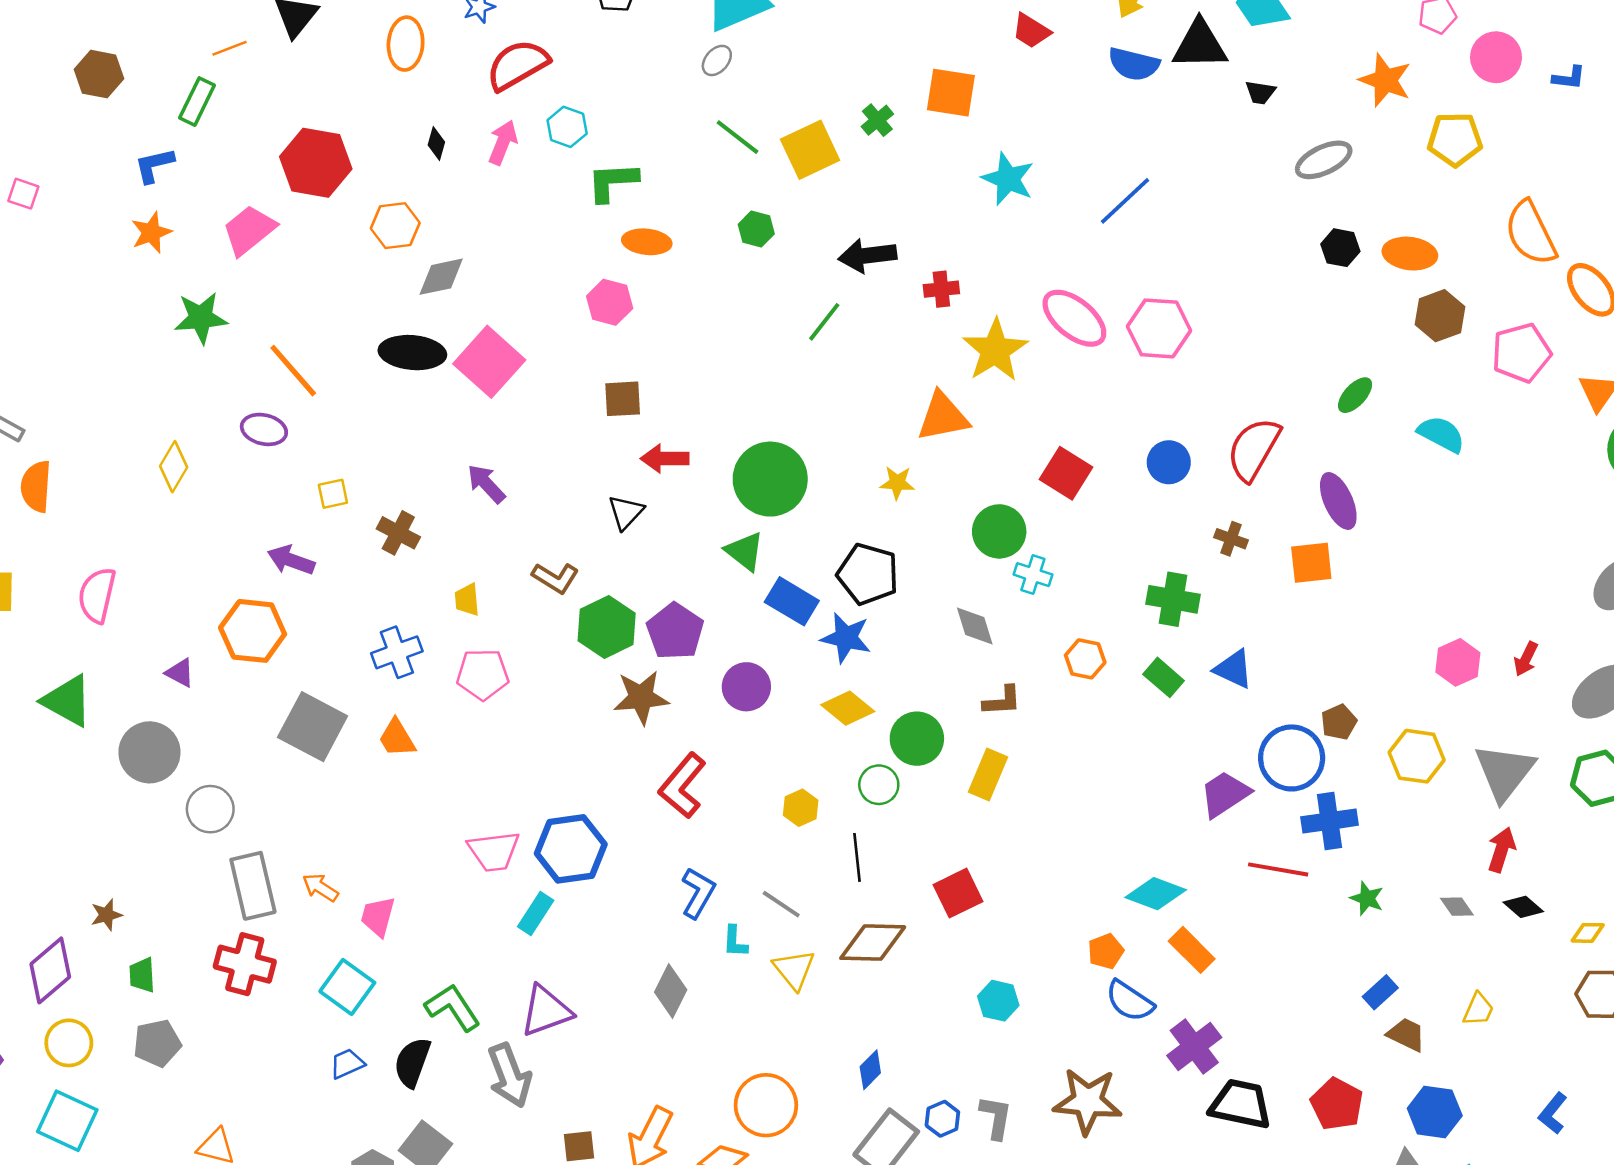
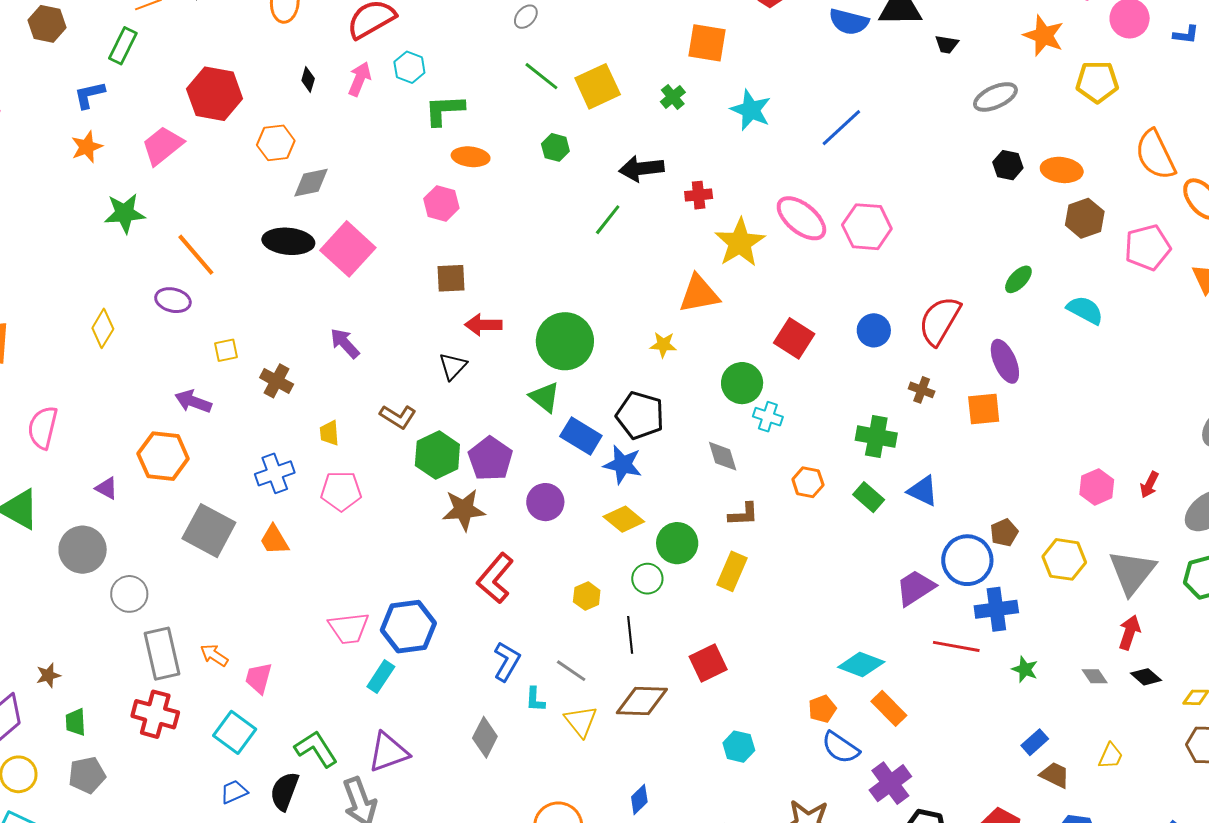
green cross: (877, 120) -> (673, 97), moved

